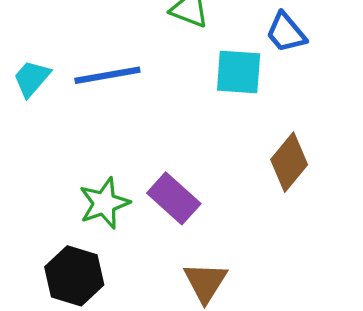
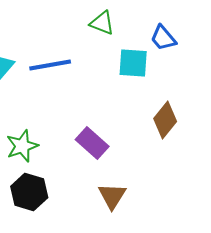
green star: (104, 203) -> (22, 146), moved

